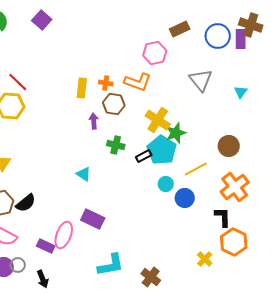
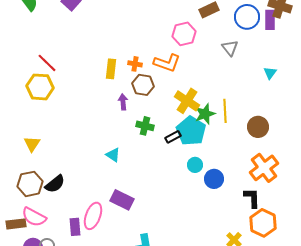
gray triangle: (201, 80) -> (230, 48), moved, size x0.7
yellow line: (196, 169) -> (225, 111), moved, turned -65
purple rectangle: (46, 246) -> (75, 227), turned 60

